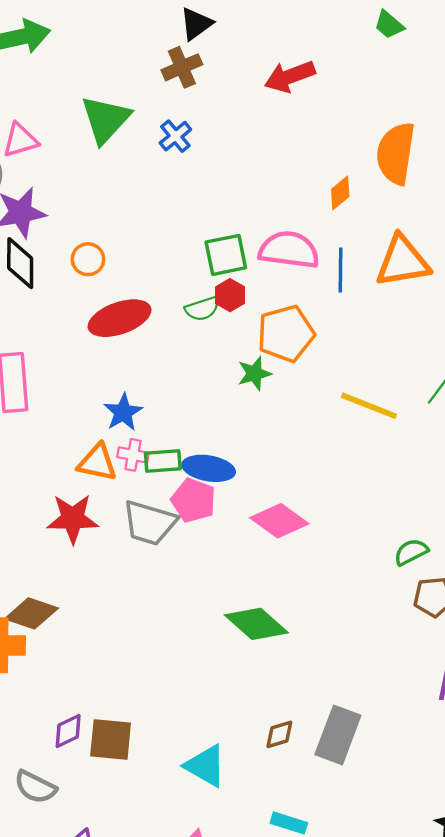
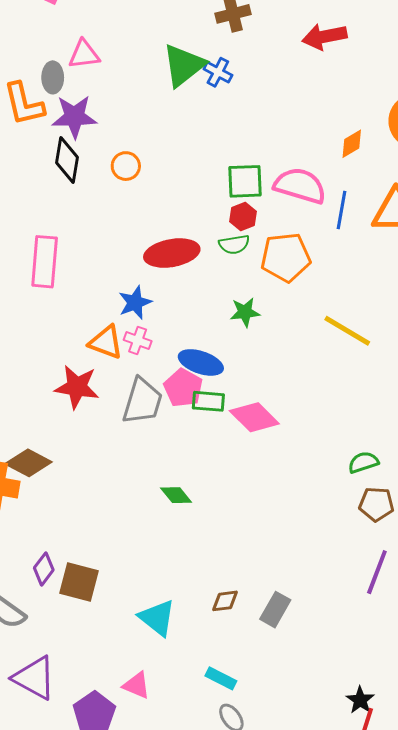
green triangle: (106, 119) -> (184, 65), moved
blue cross: (175, 136) -> (218, 72), turned -32
green semicircle: (202, 309) -> (234, 244), moved
red ellipse: (120, 318) -> (172, 253), moved
green star: (254, 374) -> (245, 312), moved
green rectangle: (163, 461) -> (208, 401), moved
gray trapezoid: (150, 523) -> (142, 401), turned -99
green diamond: (256, 624) -> (176, 495), moved, size x0.6
purple diamond: (68, 731) -> (44, 569), turned -36
gray rectangle: (338, 735) -> (275, 610), size x0.7

